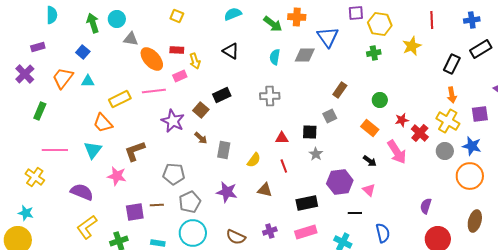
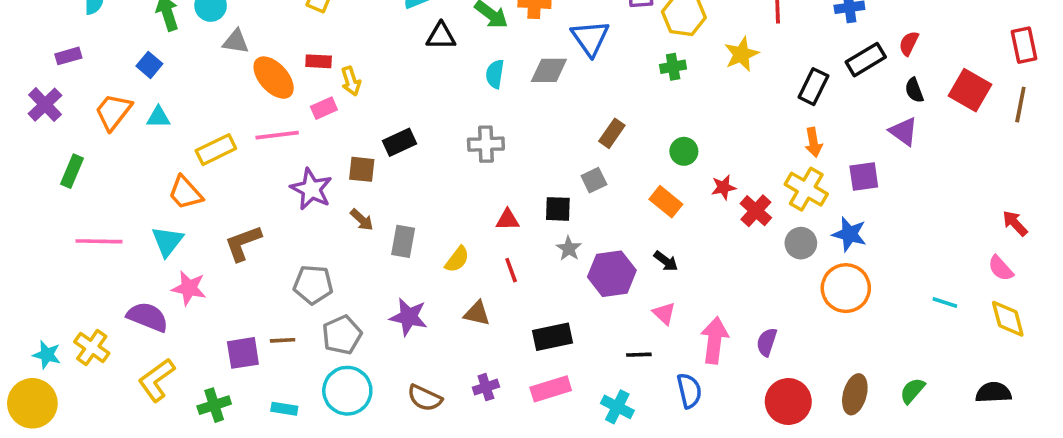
black triangle: (231, 51) -> (441, 36), moved, turned -30
brown square: (201, 110) -> (362, 169), turned -35
pink arrow: (397, 152) -> (714, 340), moved, turned -140
pink star: (117, 176) -> (189, 288), moved
yellow cross: (35, 177) -> (92, 347), moved
purple hexagon: (340, 182) -> (612, 274), moved
brown ellipse: (475, 221) -> (855, 394), moved

